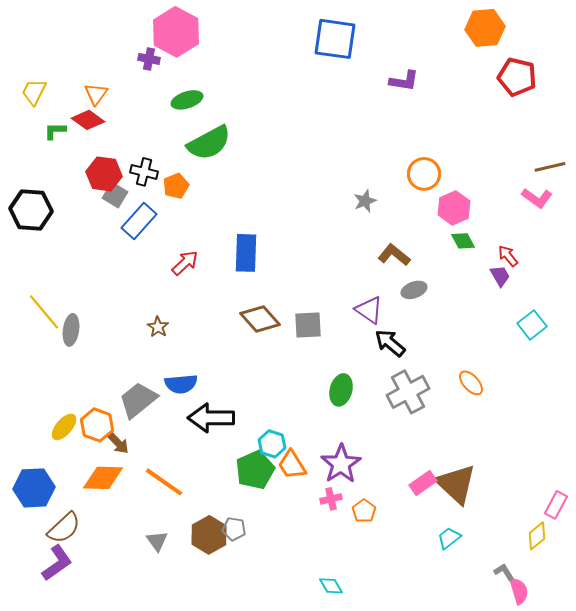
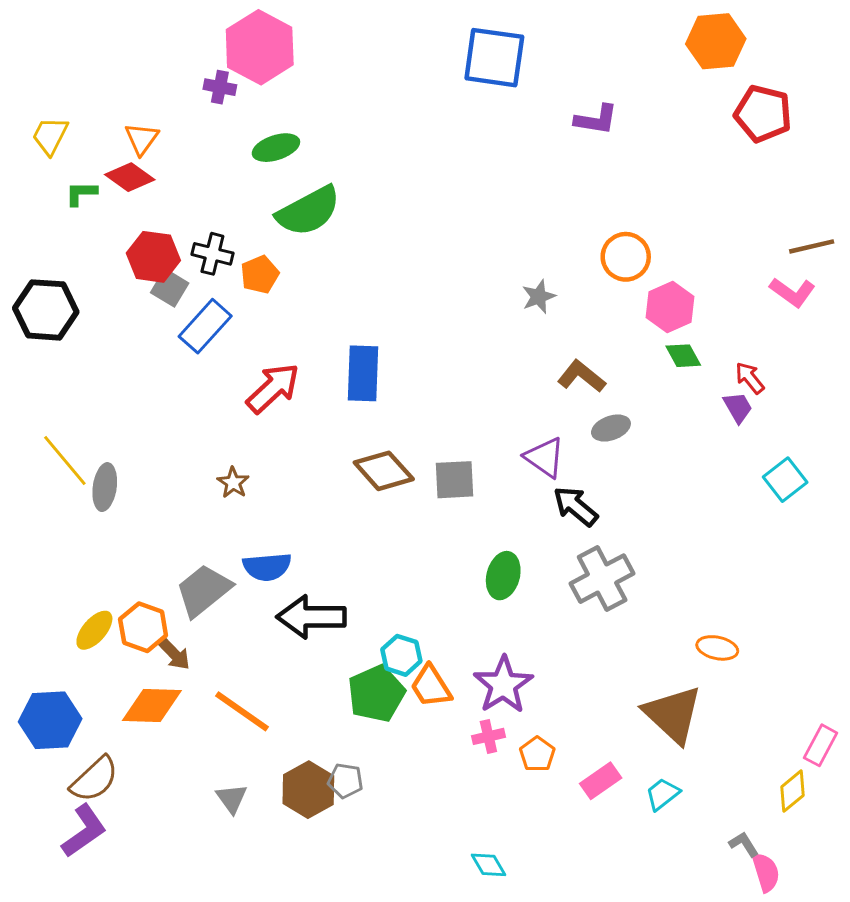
red arrow: (185, 263) -> (273, 388), size x1.4
orange ellipse: (471, 383) -> (717, 648), moved, turned -36
pink rectangle: (423, 483) -> (601, 781), moved

